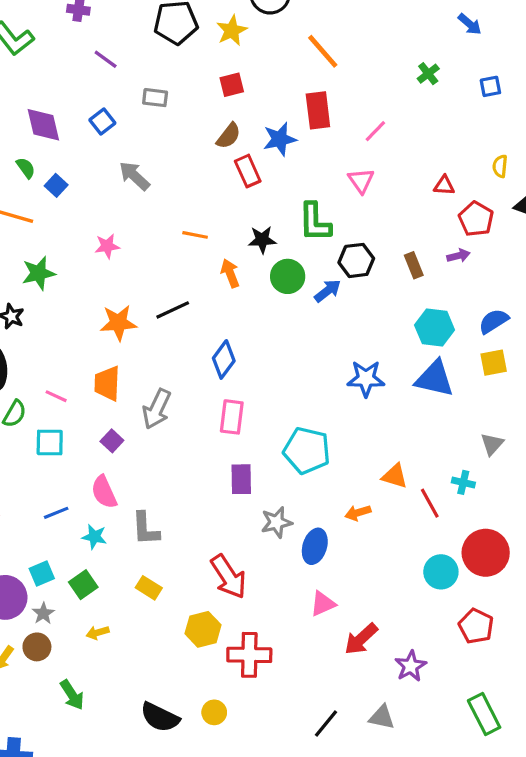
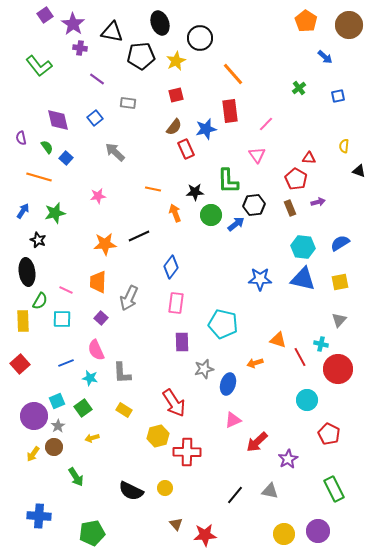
red pentagon: (476, 219) -> (296, 179), moved
yellow square: (494, 363) -> (340, 282), moved
red circle: (486, 553) -> (338, 369), moved

